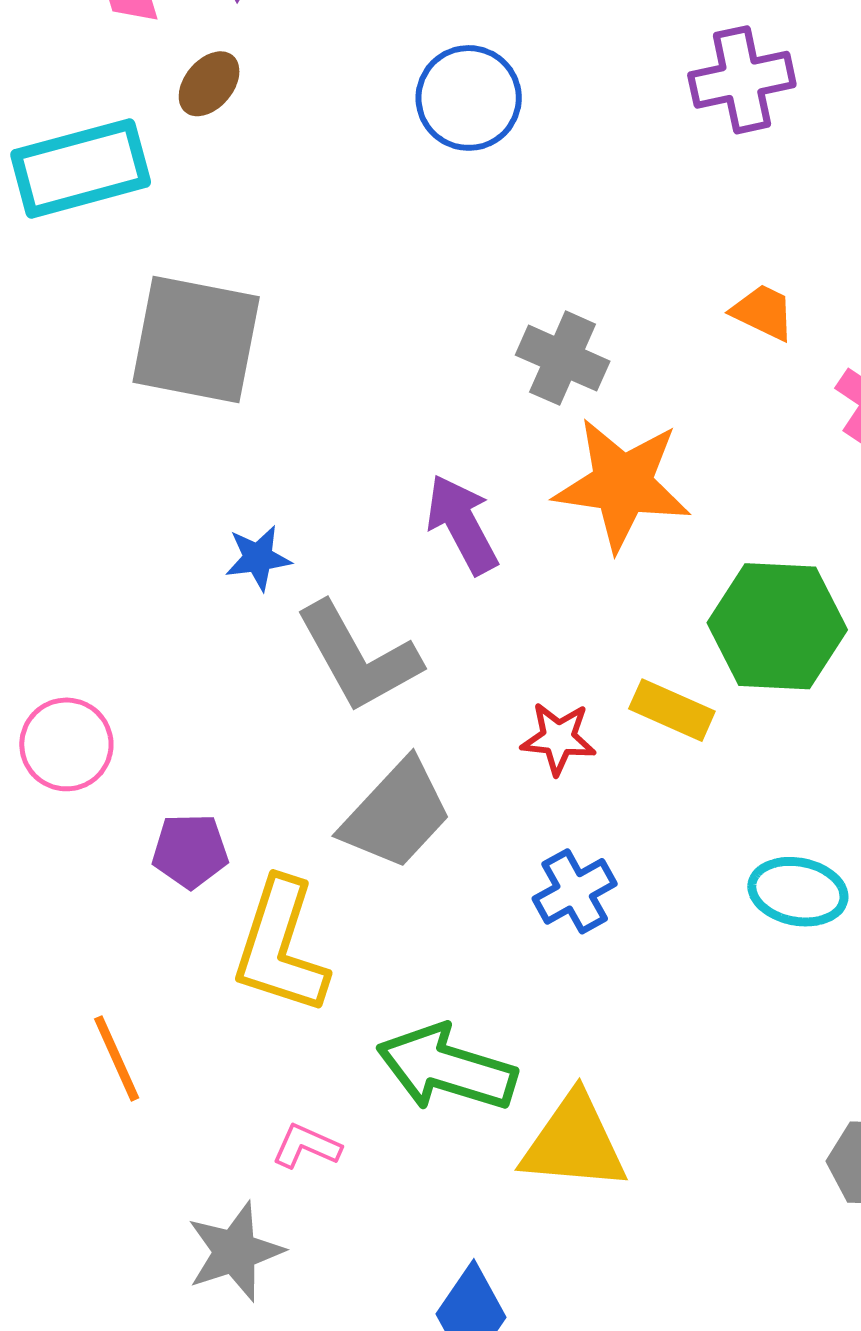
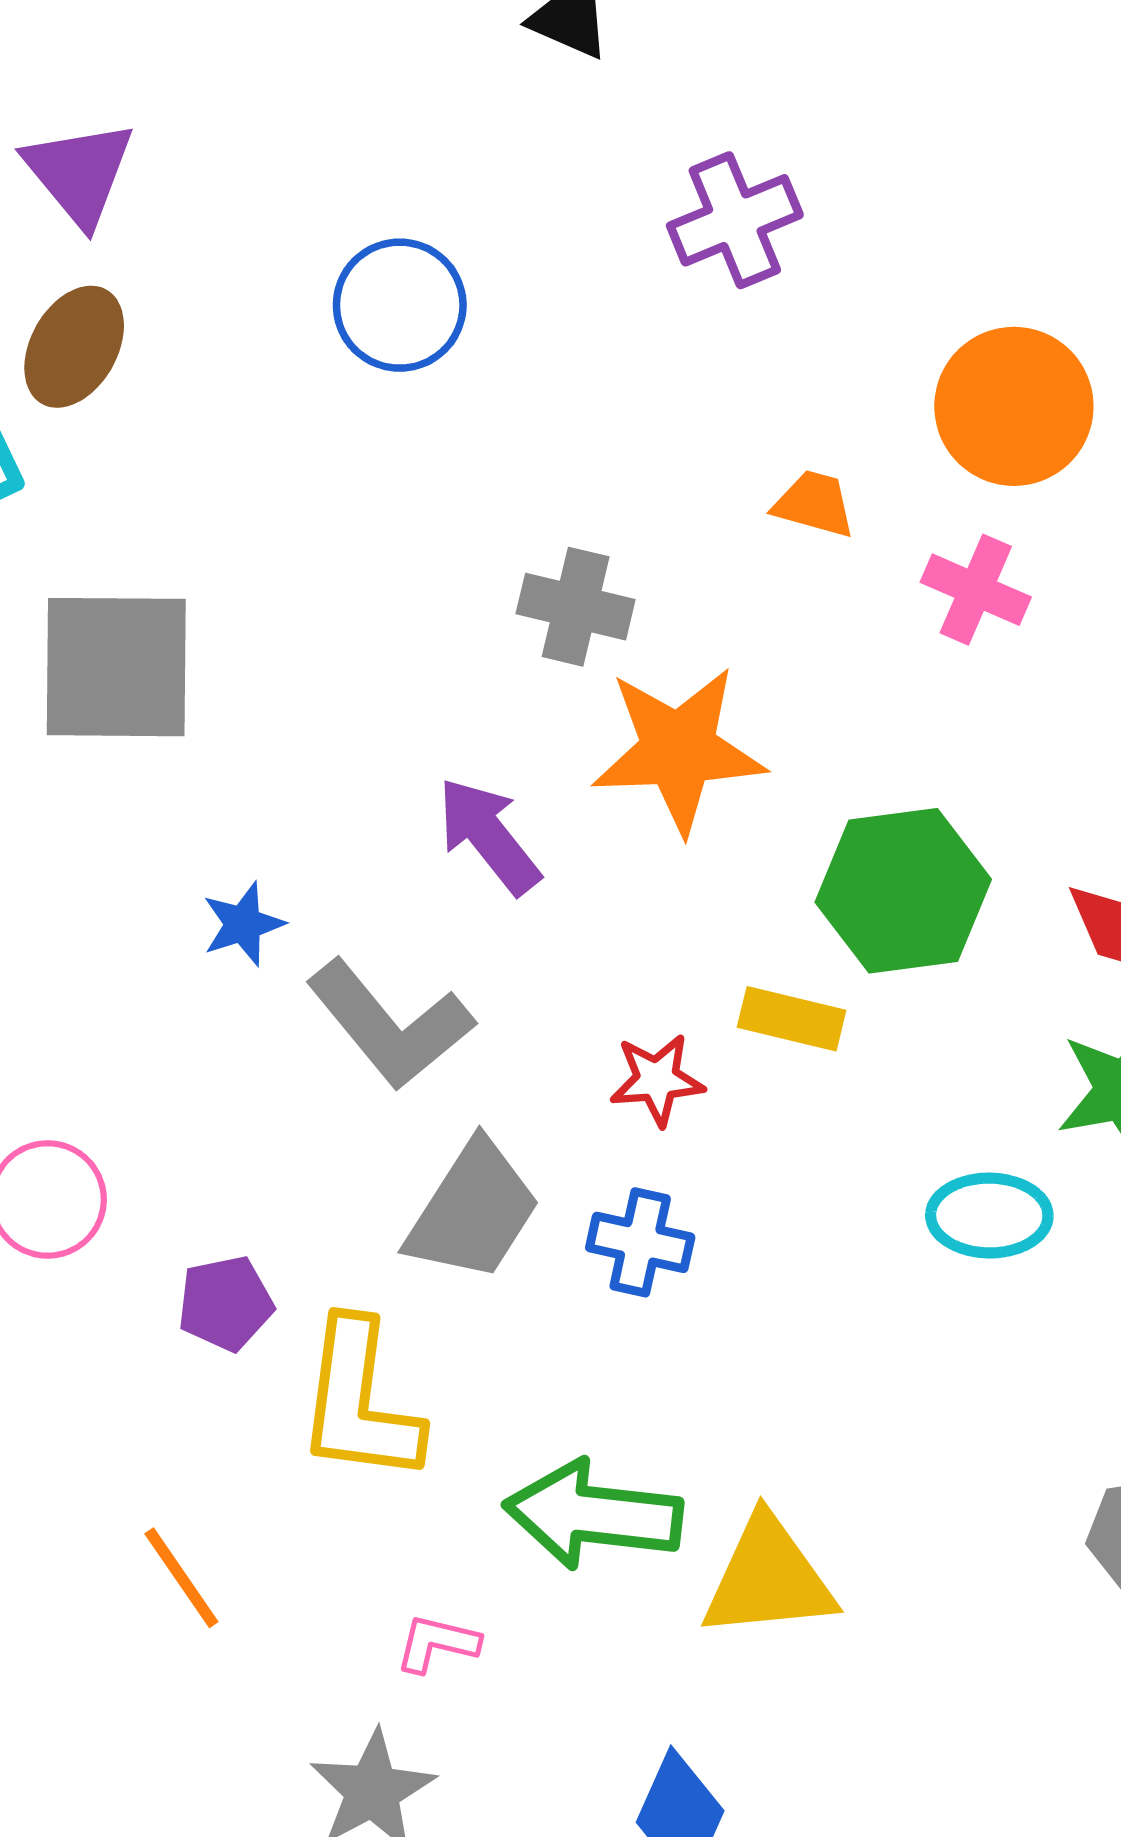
brown ellipse: (209, 84) -> (74, 347), size x1.4
blue cross: (575, 891) -> (640, 1242), moved, turned -38

